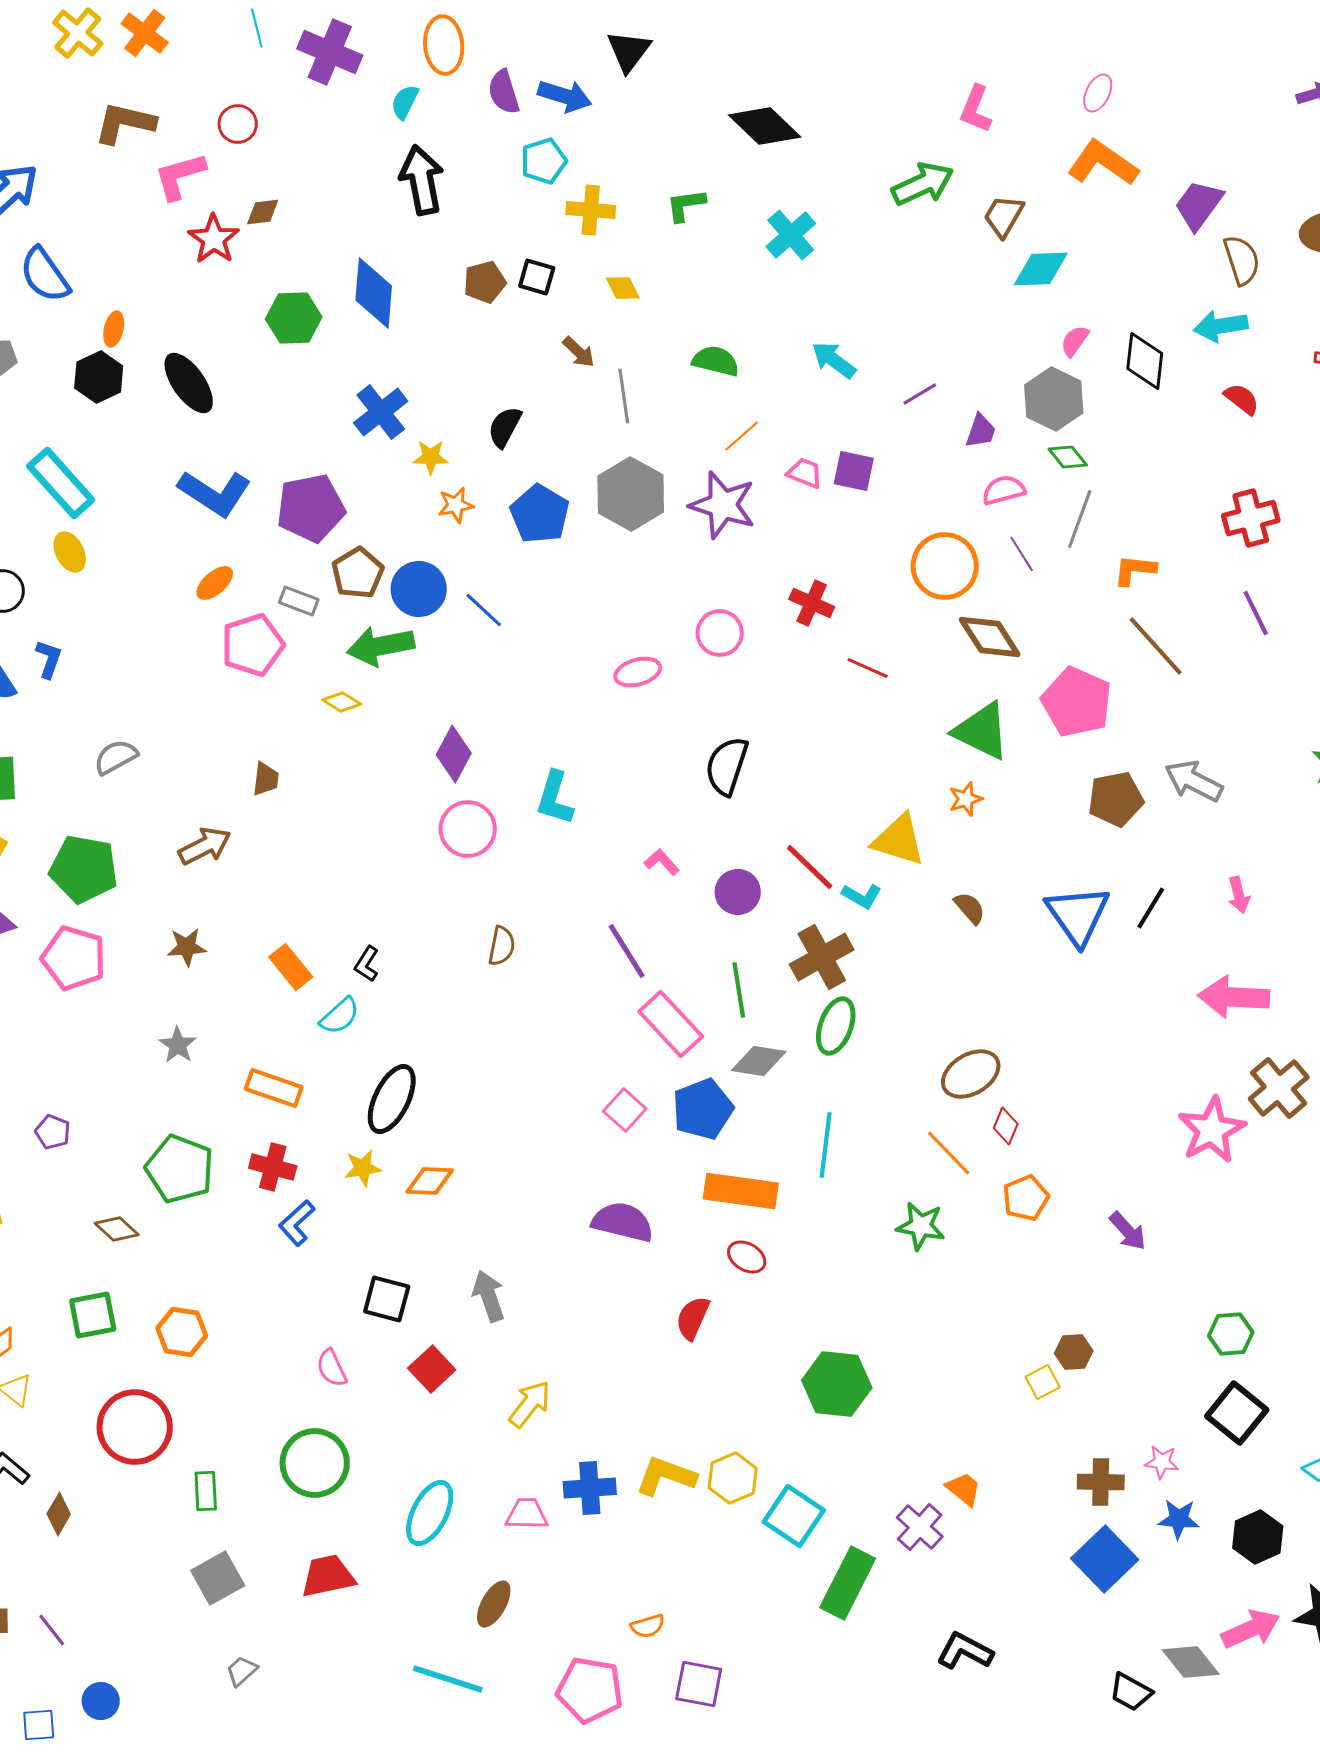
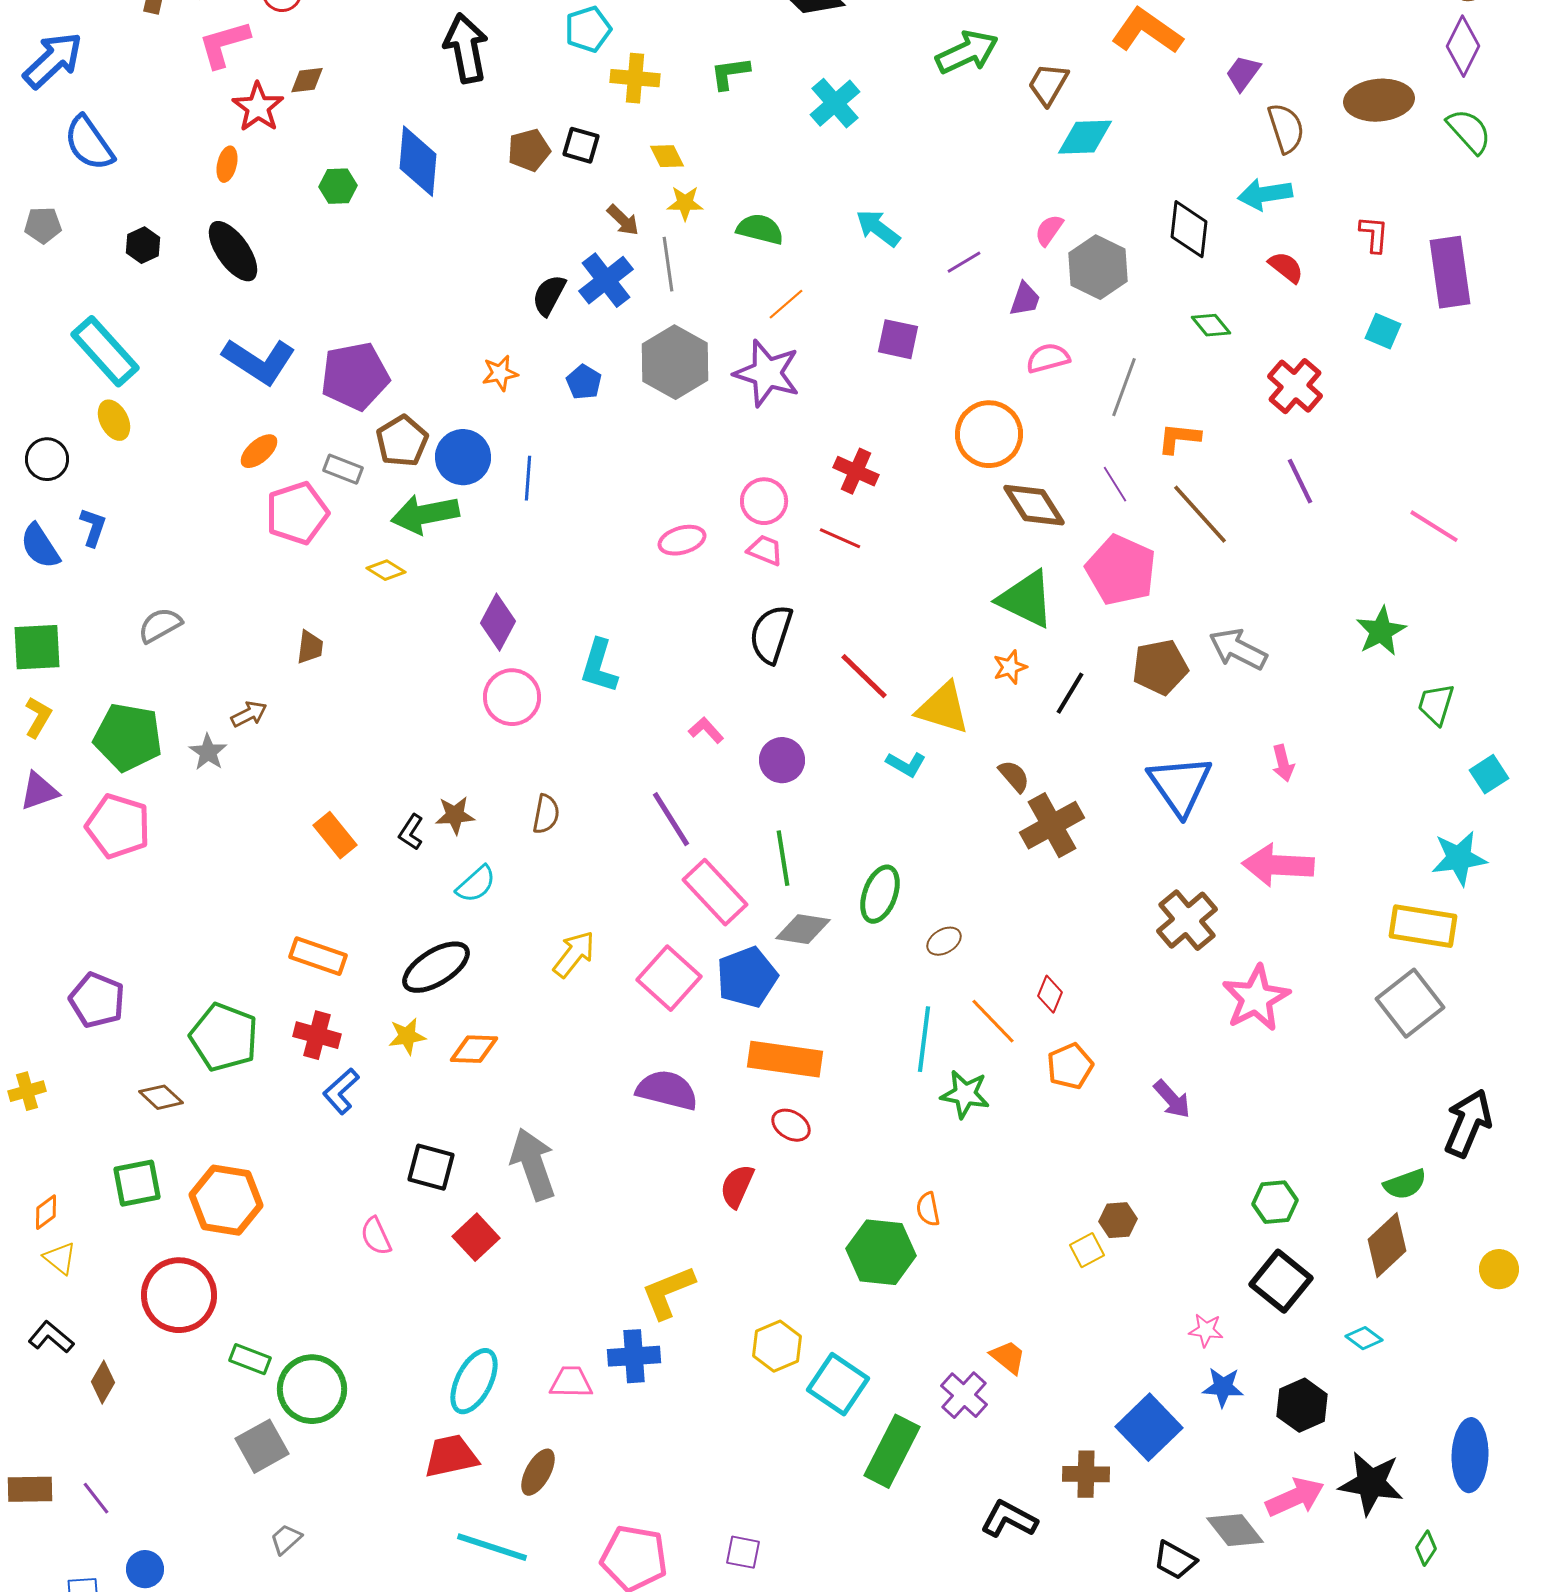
purple trapezoid: (1199, 205) -> (1243, 73), size x0.7
green hexagon: (294, 318) -> (338, 186), size x0.7
orange ellipse: (114, 329) -> (227, 164), moved
pink semicircle: (1075, 341) -> (1049, 230), moved
black hexagon: (99, 377) -> (143, 245), size x0.7
blue cross: (381, 412) -> (606, 280), moved
yellow star: (431, 457) -> (685, 203), moved
green diamond: (1068, 457) -> (1211, 325), moved
pink trapezoid: (805, 473) -> (765, 550), moved
blue pentagon: (540, 514) -> (584, 382), size x0.6
red cross: (1251, 518) -> (1295, 386), turned -34
purple line: (1022, 554) -> (1115, 484), moved
blue line: (484, 610) -> (528, 478), turned 51
red line: (868, 668) -> (840, 538), moved
brown arrow: (205, 846) -> (249, 714), size x0.7
red line: (810, 867) -> (864, 676), moved
black line: (1151, 908) -> (1070, 693), moved
blue triangle: (1078, 915) -> (1180, 785), moved
brown star: (187, 947) -> (455, 815), moved
brown cross: (822, 957) -> (1052, 825), moved
cyan semicircle: (340, 1016) -> (476, 884), moved
gray star: (178, 1045) -> (208, 752), moved
brown ellipse: (971, 1074) -> (944, 941), moved, size x0.6
brown cross: (1279, 1088) -> (1187, 920), moved
black ellipse: (392, 1099) -> (436, 967), turned 32
pink square: (625, 1110) -> (669, 978), size x1.5
purple pentagon: (53, 1132) -> (97, 1000), size x1.6
cyan line: (826, 1145) -> (924, 1039), moved
gray arrow: (489, 1296) -> (533, 1164), size x1.4
orange hexagon: (182, 1332) -> (226, 1200), size x1.4
yellow arrow: (530, 1404) -> (574, 954), moved
green circle: (315, 1463) -> (312, 1389), moved
yellow L-shape: (666, 1476) -> (668, 1292), moved, turned -42
brown cross: (1101, 1482) -> (1086, 1474), moved
green rectangle: (206, 1491) -> (250, 1359), turned -66
red trapezoid: (328, 1576) -> (451, 1456), moved
orange semicircle: (648, 1626) -> (928, 1209), moved, turned 96
purple square: (699, 1684) -> (743, 1552), size x0.7

